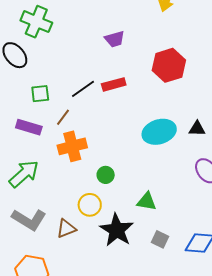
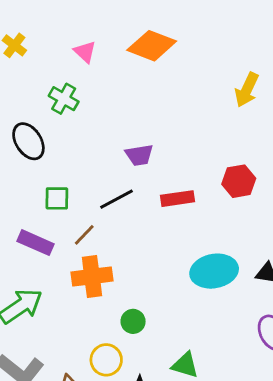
green cross: (36, 22) -> (64, 99), size x0.7
purple trapezoid: (115, 39) -> (139, 155), moved
red hexagon: (169, 65) -> (239, 181), size x0.7
red rectangle: (114, 84) -> (178, 199), moved

